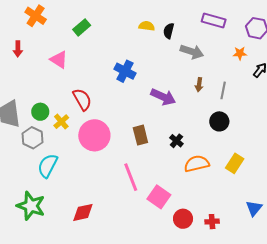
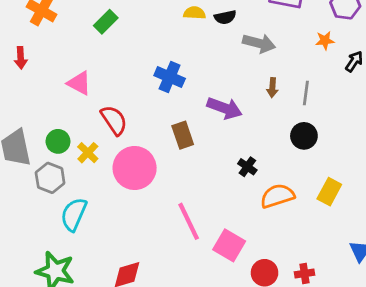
black semicircle: (169, 31) -> (225, 17), turned -112
pink triangle: (59, 60) -> (79, 83), moved
brown rectangle: (140, 135) -> (183, 135), moved

